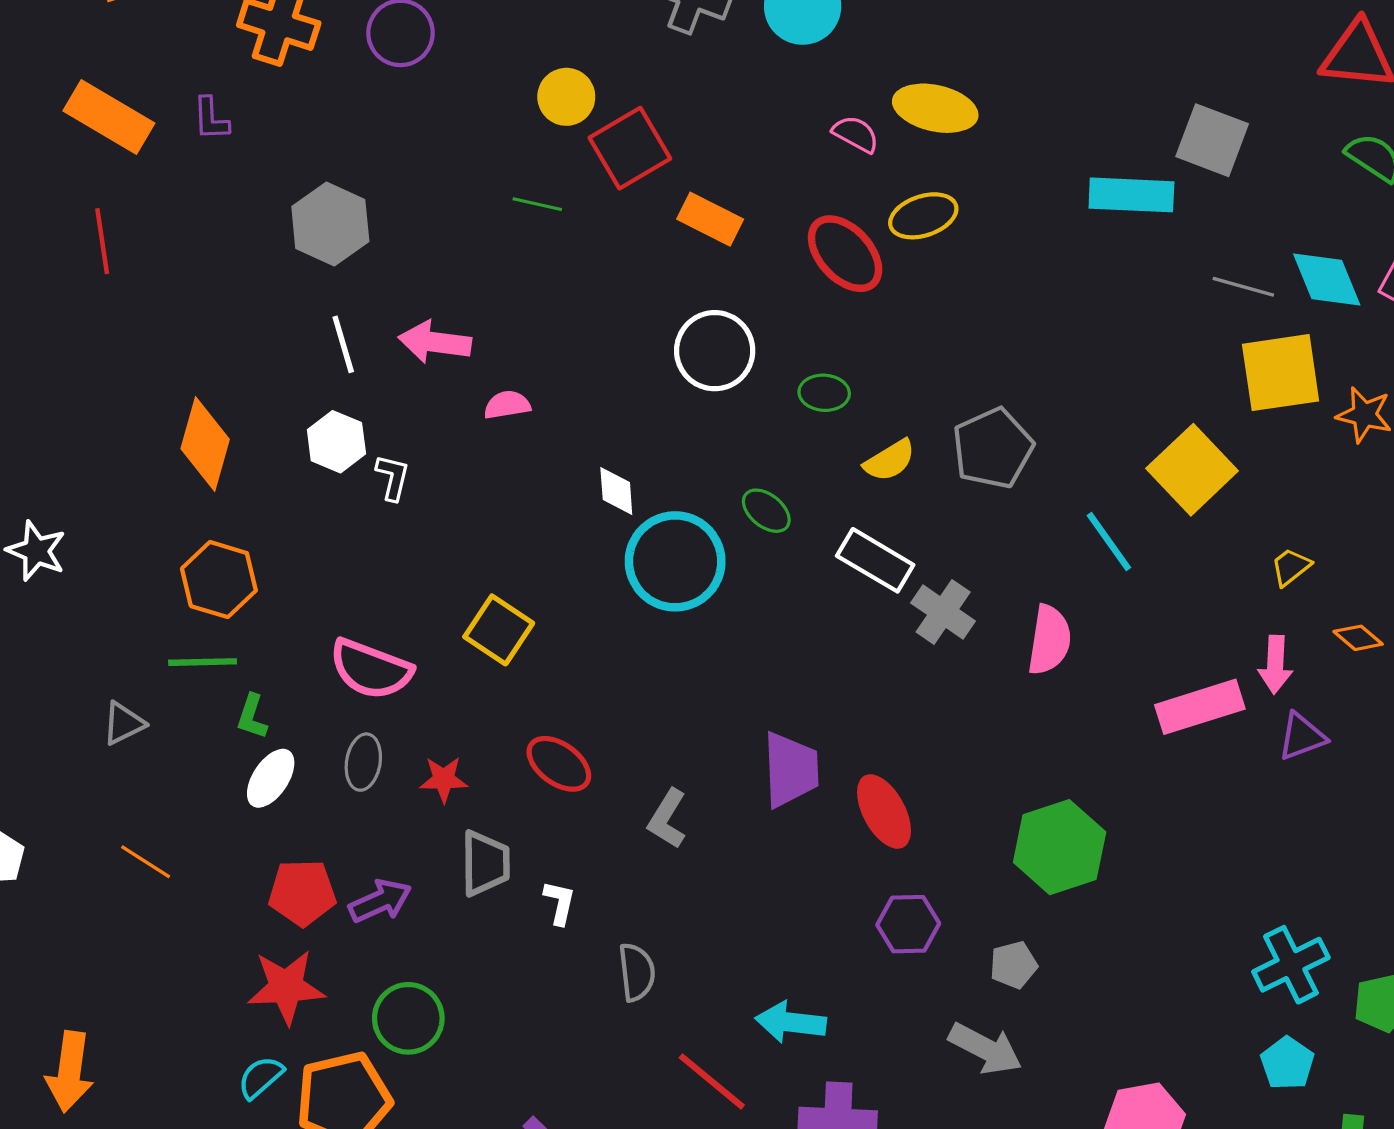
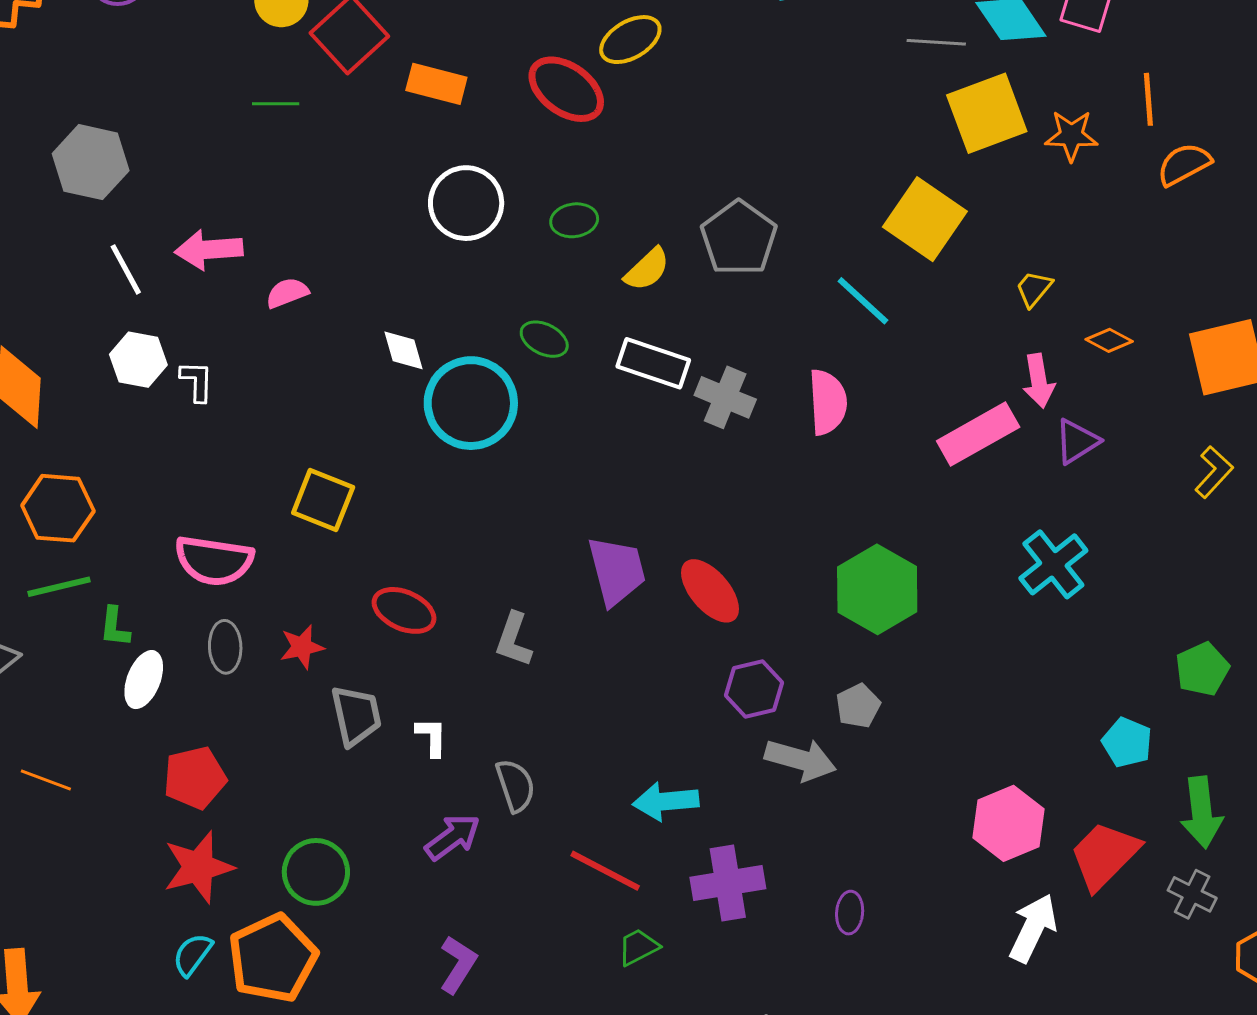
purple arrow: (380, 901) -> (453, 837), moved
cyan cross: (1291, 965) -> (1053, 564), moved
gray arrow: (985, 1049) -> (801, 760), moved

